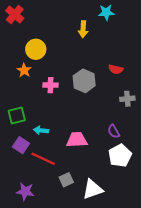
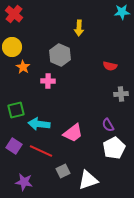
cyan star: (106, 12) -> (122, 12), moved
yellow circle: (36, 49) -> (12, 47), moved
gray hexagon: (84, 81) -> (60, 55), moved
cyan arrow: (41, 130) -> (39, 124), size x1.5
pink trapezoid: (77, 140) -> (73, 133), turned 145
purple square: (21, 145) -> (14, 146), moved

